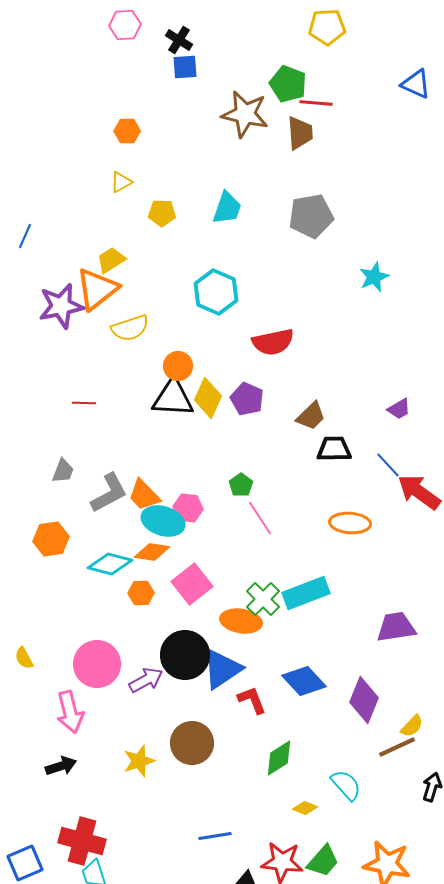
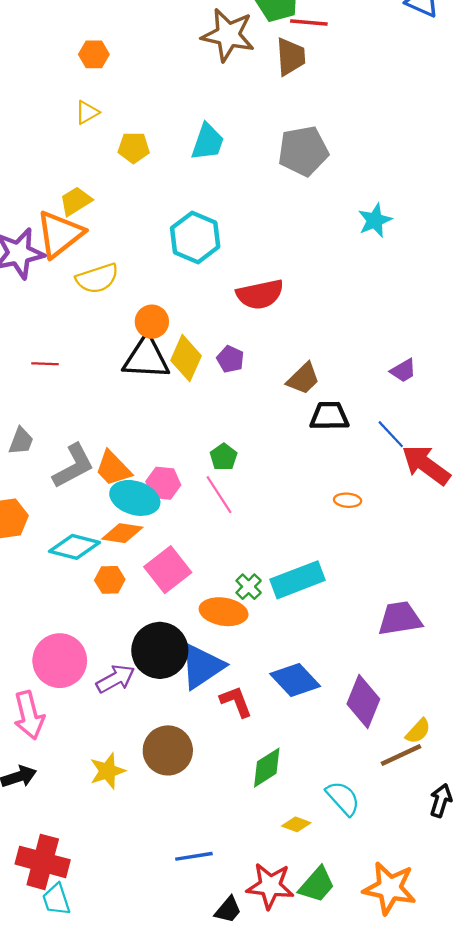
purple pentagon: (247, 399) -> (230, 359), size x0.7
pink line: (260, 518) -> (219, 495), moved
orange ellipse: (350, 523) -> (348, 500), size x0.6
green cross: (263, 599) -> (249, 587), size x0.7

